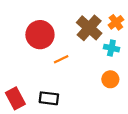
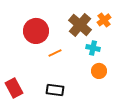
cyan cross: (111, 48) -> (93, 48), moved
black rectangle: (49, 98) -> (55, 90), moved

